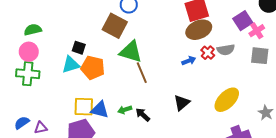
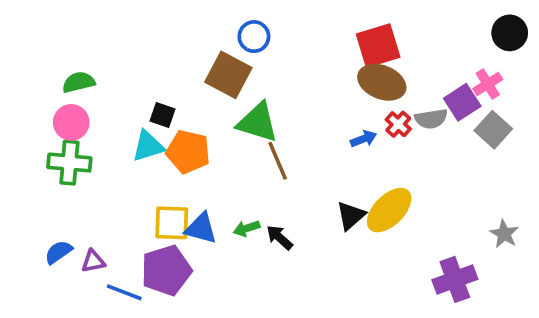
purple square: (243, 21) -> (462, 102), moved
brown ellipse: (199, 30) -> (382, 82), turned 45
gray square: (260, 56) -> (493, 130), turned 36
yellow ellipse: (227, 100) -> (389, 210), moved

